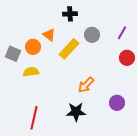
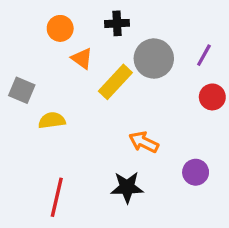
gray circle: (92, 35) -> (154, 59), size x1.5
orange circle: (33, 47) -> (60, 28), moved
orange arrow: (86, 85) -> (144, 142), turned 72

